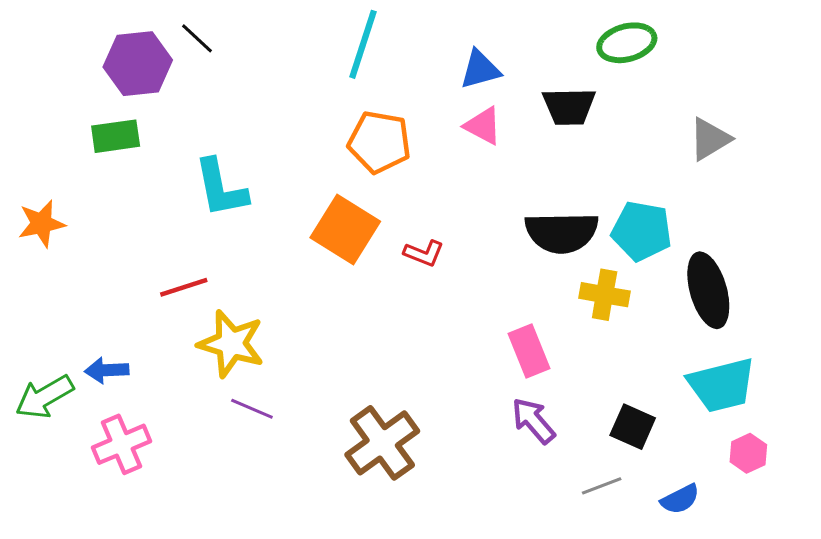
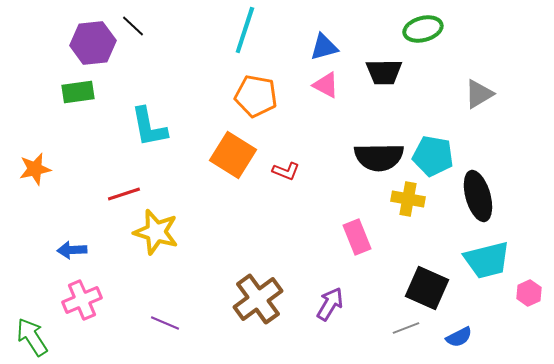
orange star: (41, 224) -> (35, 169), moved
green arrow: (44, 397) -> (32, 337), moved, turned 87
purple line: (252, 409) -> (165, 323), moved
purple arrow: (533, 421) -> (330, 304), moved, turned 72
black square: (633, 427) -> (427, 288), size x1.4
pink hexagon: (748, 453) -> (529, 293), moved

